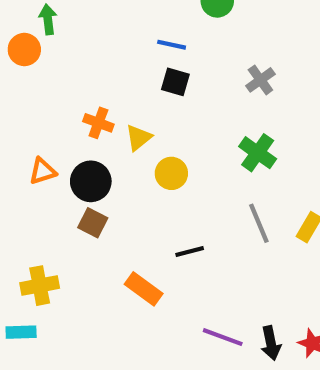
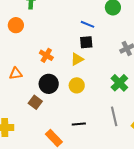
orange circle: (24, 50) -> (16, 25), moved
black square: (175, 82) -> (86, 42), turned -32
yellow triangle: (139, 138) -> (77, 59), moved
black circle: (91, 181) -> (49, 84), moved

